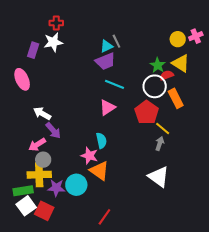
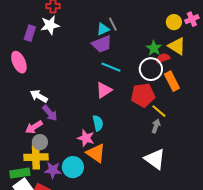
red pentagon: (147, 112) -> (143, 95), turned 30

